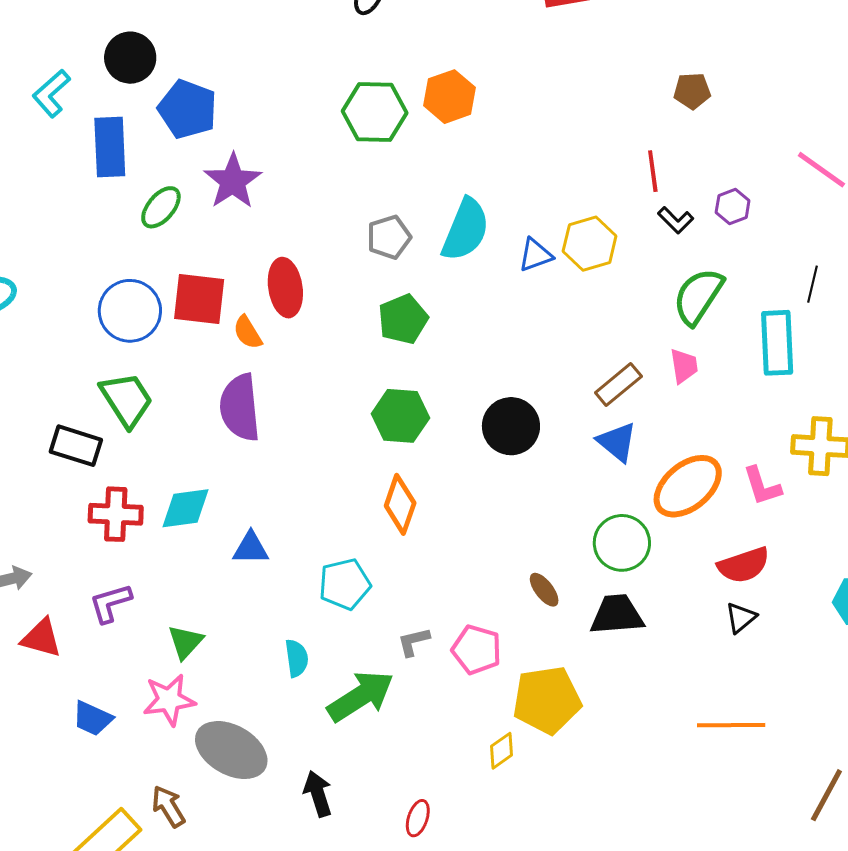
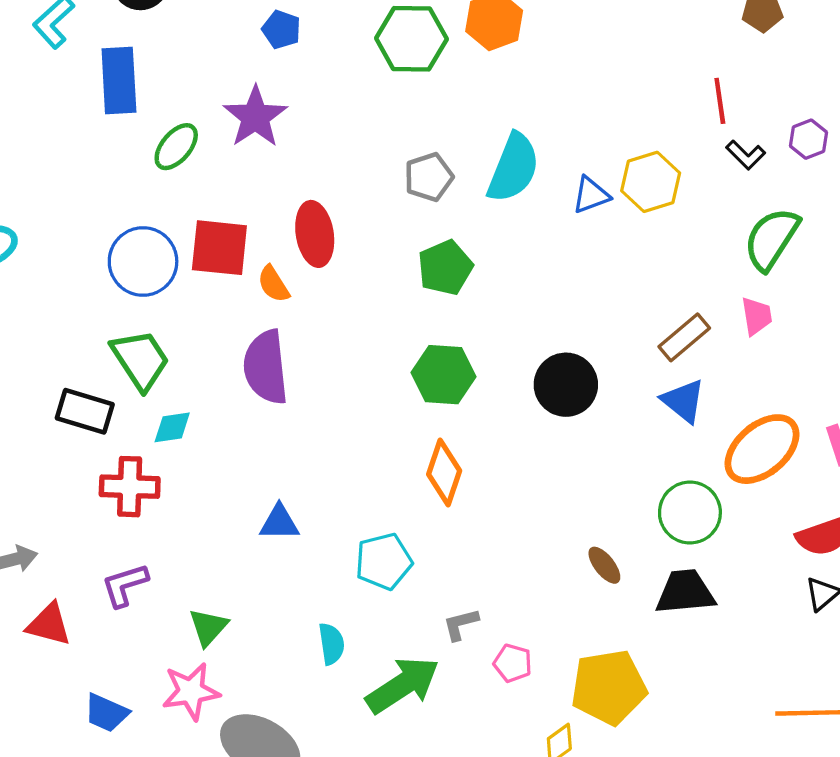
blue pentagon: (188, 109) -> (281, 29), moved, size x0.6
cyan diamond: (185, 508) -> (172, 427), moved, size x0.7
pink pentagon: (477, 650) -> (513, 663), moved, size x0.7

